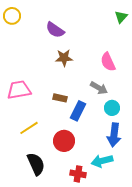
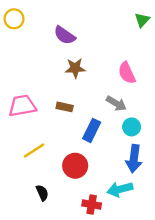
brown rectangle: (60, 98) -> (65, 107), moved
black semicircle: (36, 164) -> (42, 193), size x0.6

